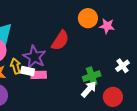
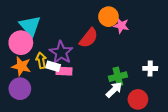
orange circle: (88, 18) -> (108, 17), moved
pink star: (107, 26) -> (121, 26), moved
white cross: (123, 66) -> (150, 68), turned 32

